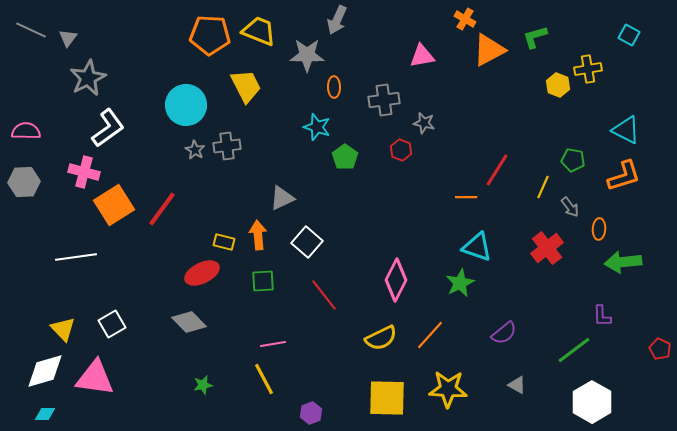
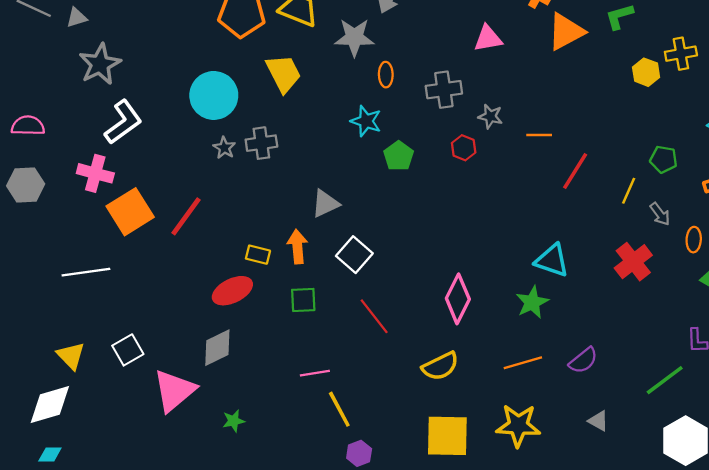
gray triangle: (68, 38) -> (77, 18), turned 36
orange line: (466, 197) -> (539, 135), moved
gray diamond: (189, 322) -> (217, 348), turned -72
orange line: (430, 335) -> (523, 363), moved, turned 32
pink triangle: (95, 378) -> (174, 391), moved, turned -48
yellow line: (264, 379) -> (339, 409), moved

